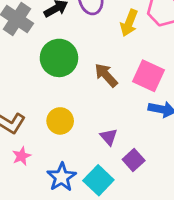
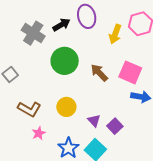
purple triangle: (109, 137) -> (94, 121), moved
purple square: (134, 160) -> (115, 126), moved

